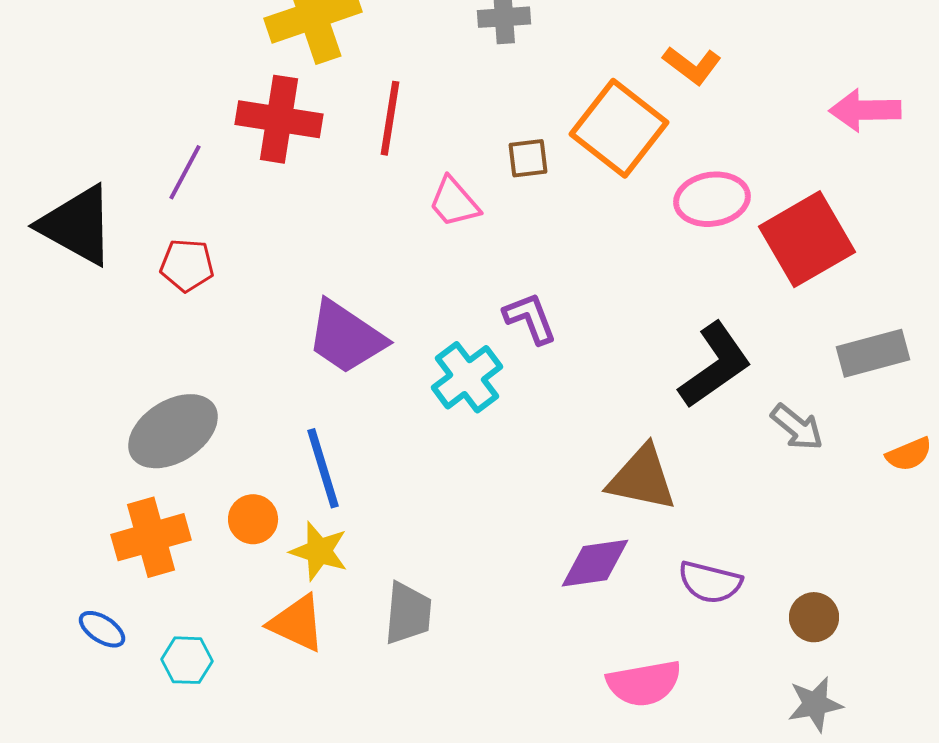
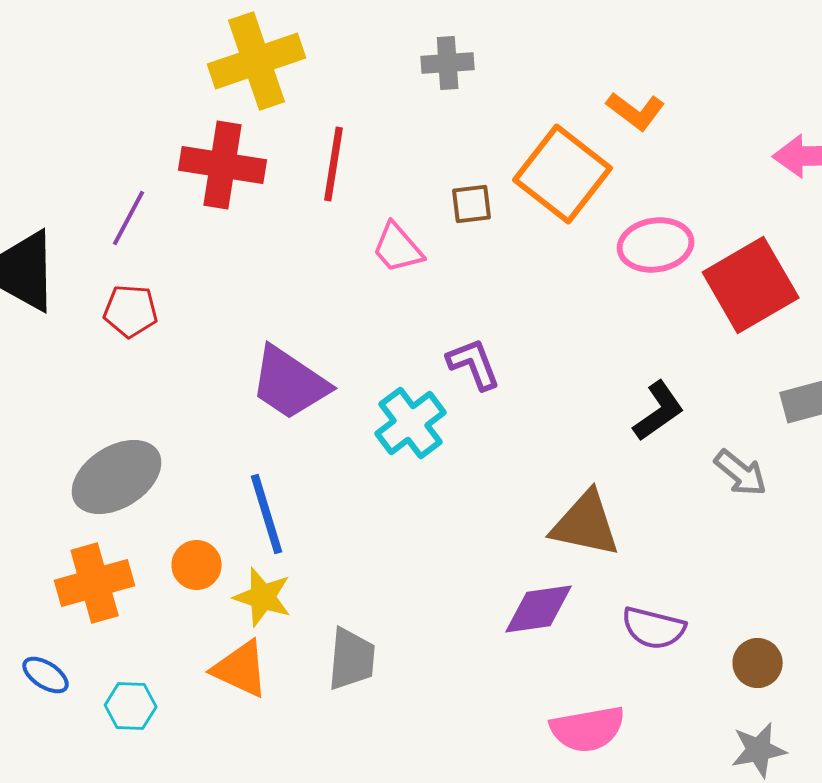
black L-shape: (715, 365) -> (659, 411), size x0.7

